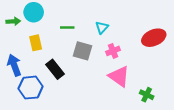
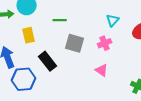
cyan triangle: (102, 27) -> (113, 20), moved
pink triangle: (119, 76) -> (102, 70), moved, size x0.6

